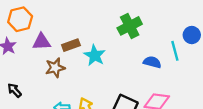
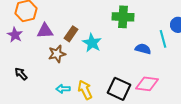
green cross: (130, 26) -> (123, 17), turned 30
brown rectangle: (71, 45) -> (71, 34), turned -35

